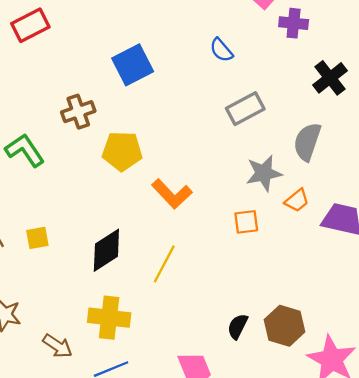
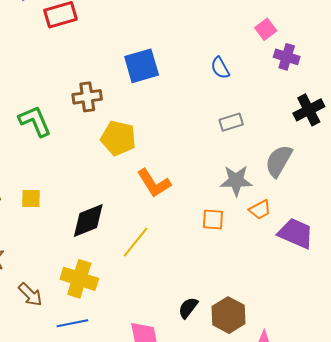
gray rectangle: (245, 109) -> (231, 122), size x0.7

